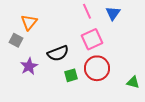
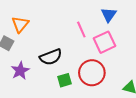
pink line: (87, 11) -> (81, 30), moved
pink square: (92, 39) -> (105, 42), moved

